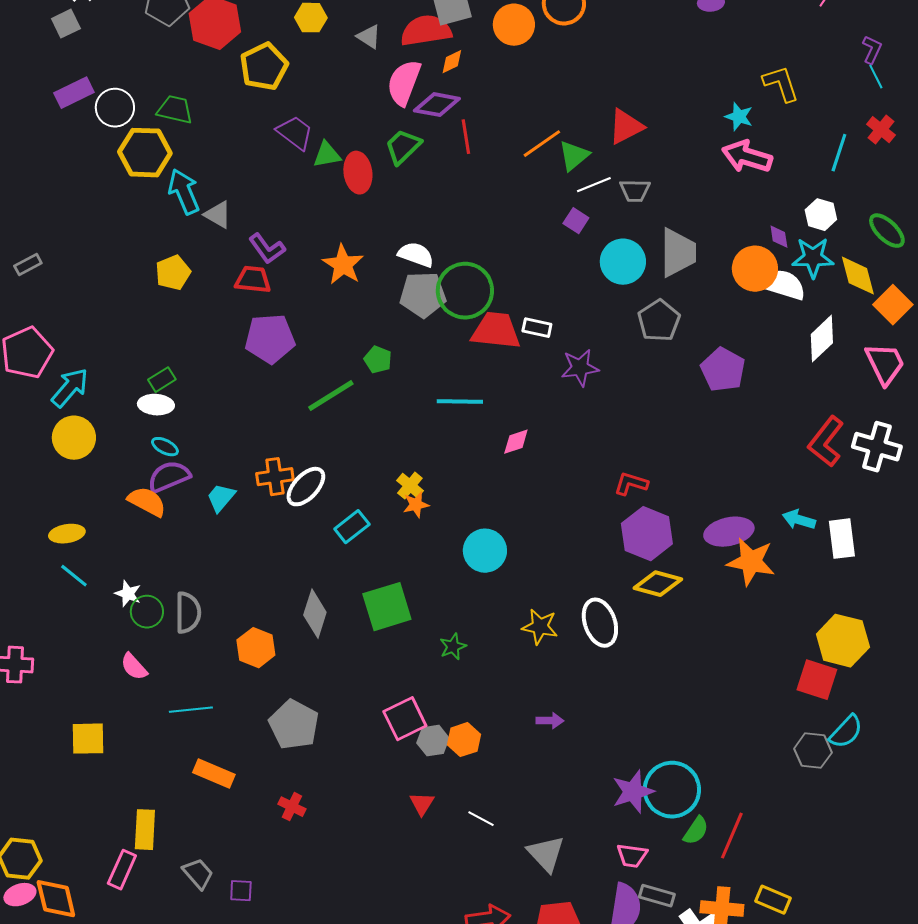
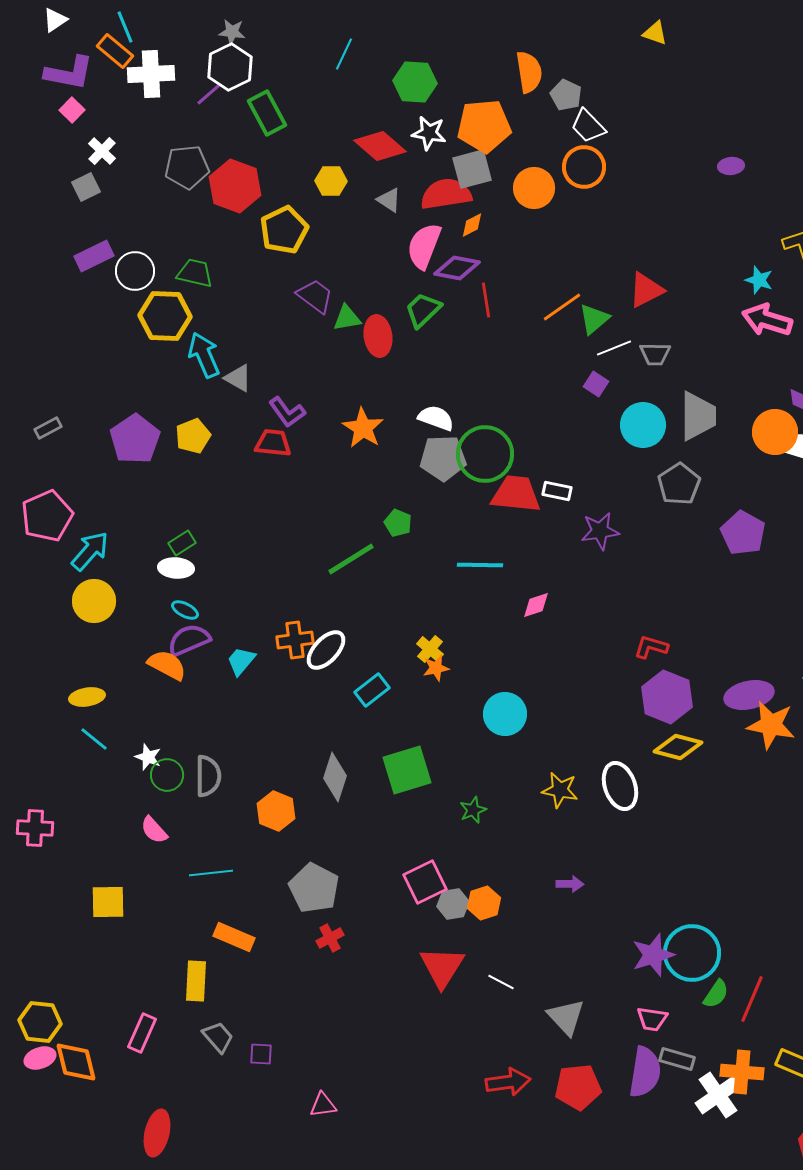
purple pentagon: (270, 339) -> (135, 439), moved, turned -30
red triangle: (422, 804) -> (442, 967), size x1.8
red cross: (292, 807) -> (330, 938), moved, turned 36
yellow rectangle: (145, 830) -> (196, 981), moved

